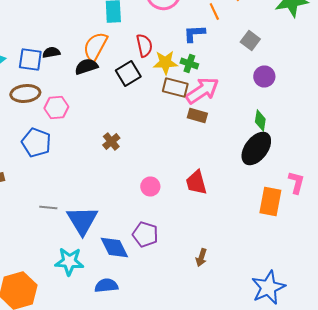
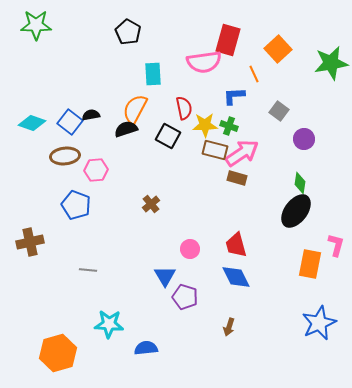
gray square: (250, 40) -> (279, 111), moved
blue square: (30, 60) -> (70, 122), turned 30
black square: (128, 74) -> (168, 136), turned -30
blue triangle: (82, 220) -> (165, 276), moved, size x0.7
blue diamond: (114, 248) -> (236, 277), moved
brown arrow: (201, 258) -> (229, 327), moved
blue star: (268, 288) -> (319, 323), moved

